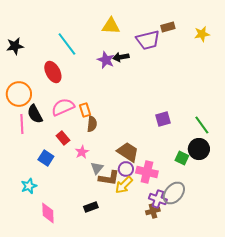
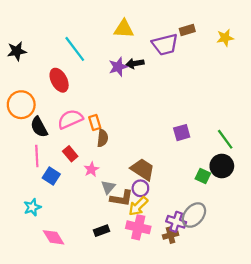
purple star: (106, 60) -> (118, 67), turned 30
pink line: (22, 124) -> (37, 156), moved
pink cross: (147, 172) -> (138, 227), moved
pink diamond: (48, 213) -> (54, 237), turned -30

